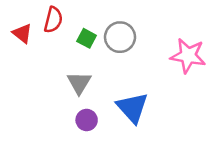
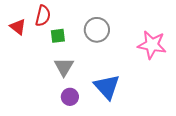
green square: (87, 38) -> (58, 36), moved, turned -35

